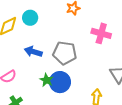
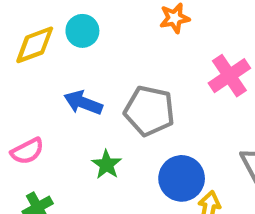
pink cross: (101, 33) -> (229, 76), turned 36
blue circle: (60, 82) -> (182, 178), moved

